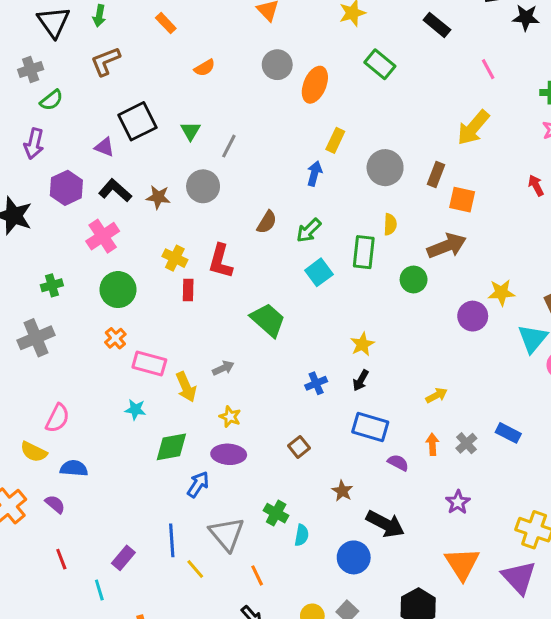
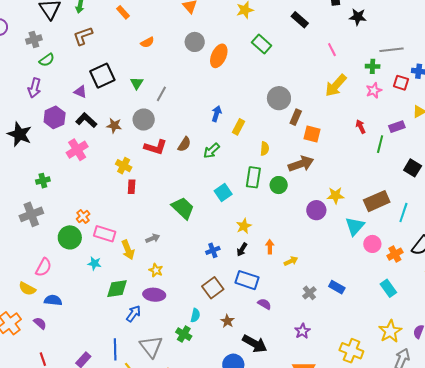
yellow arrow: (473, 128) -> (336, 85), moved
yellow rectangle: (335, 140) -> (238, 127), moved
gray circle: (385, 168) -> (279, 98), moved
green rectangle: (364, 252) -> (253, 177), moved
red L-shape: (221, 261) -> (155, 147), moved, turned -90
cyan square: (319, 272) -> (223, 193), moved
green circle: (118, 290) -> (70, 237), moved
orange arrow: (432, 444) -> (270, 247), moved
brown square: (299, 447) -> (213, 288), moved, size x1.5
cyan semicircle: (302, 535) -> (195, 315), moved

